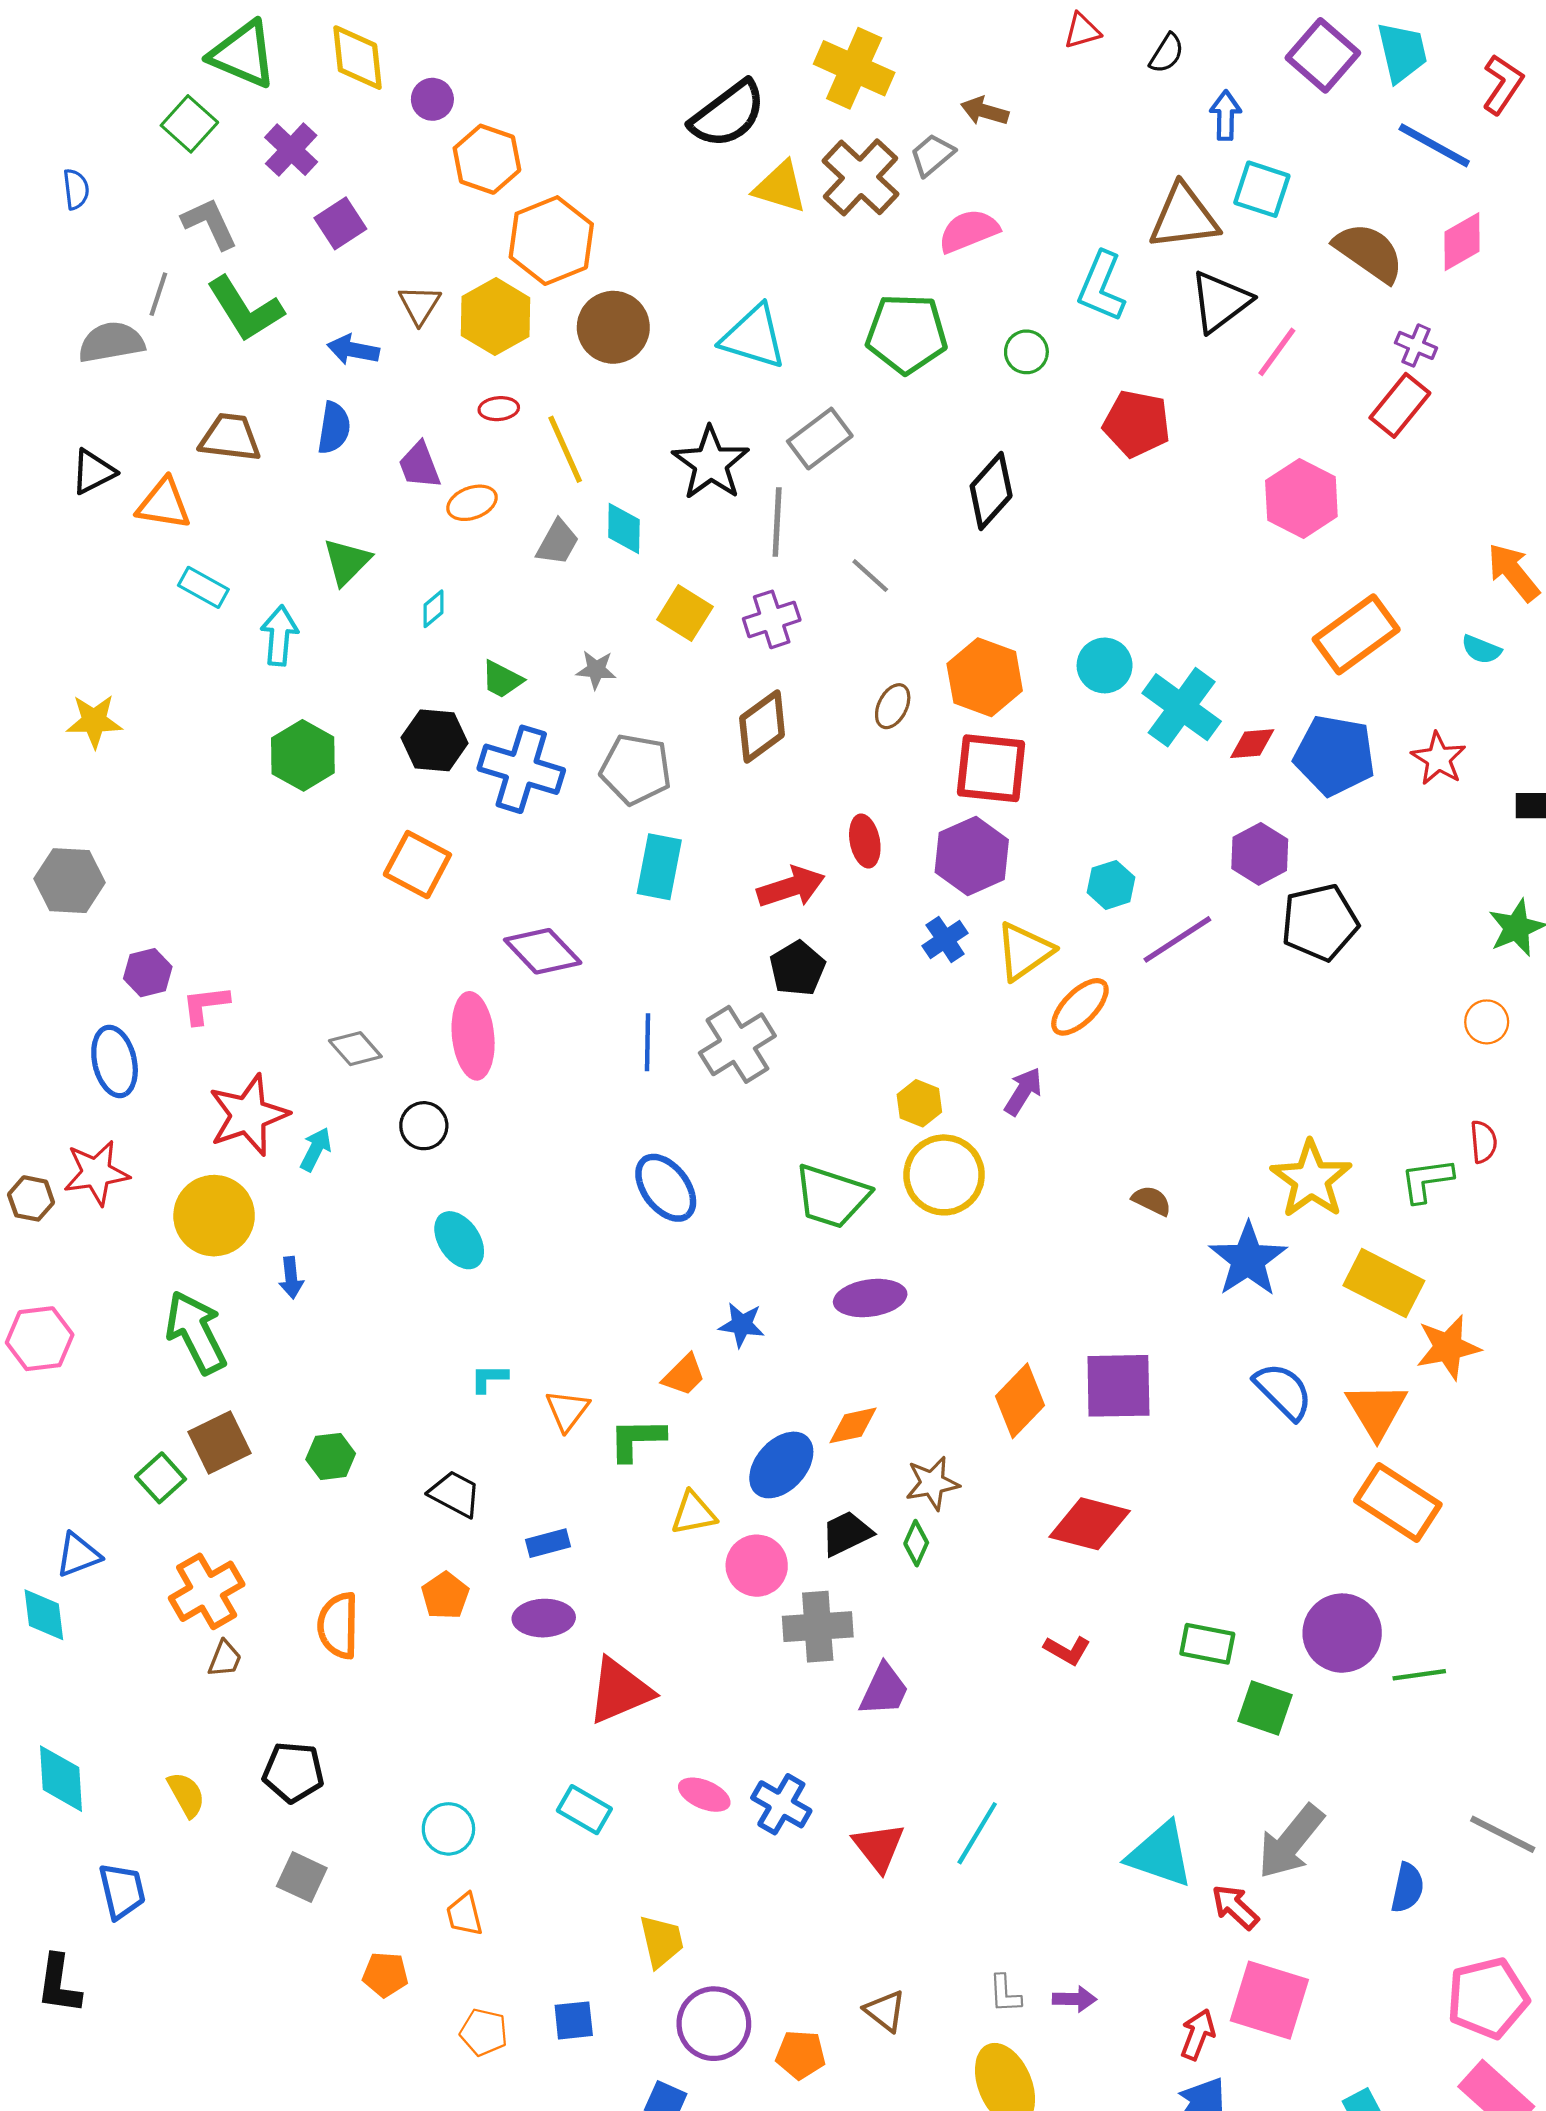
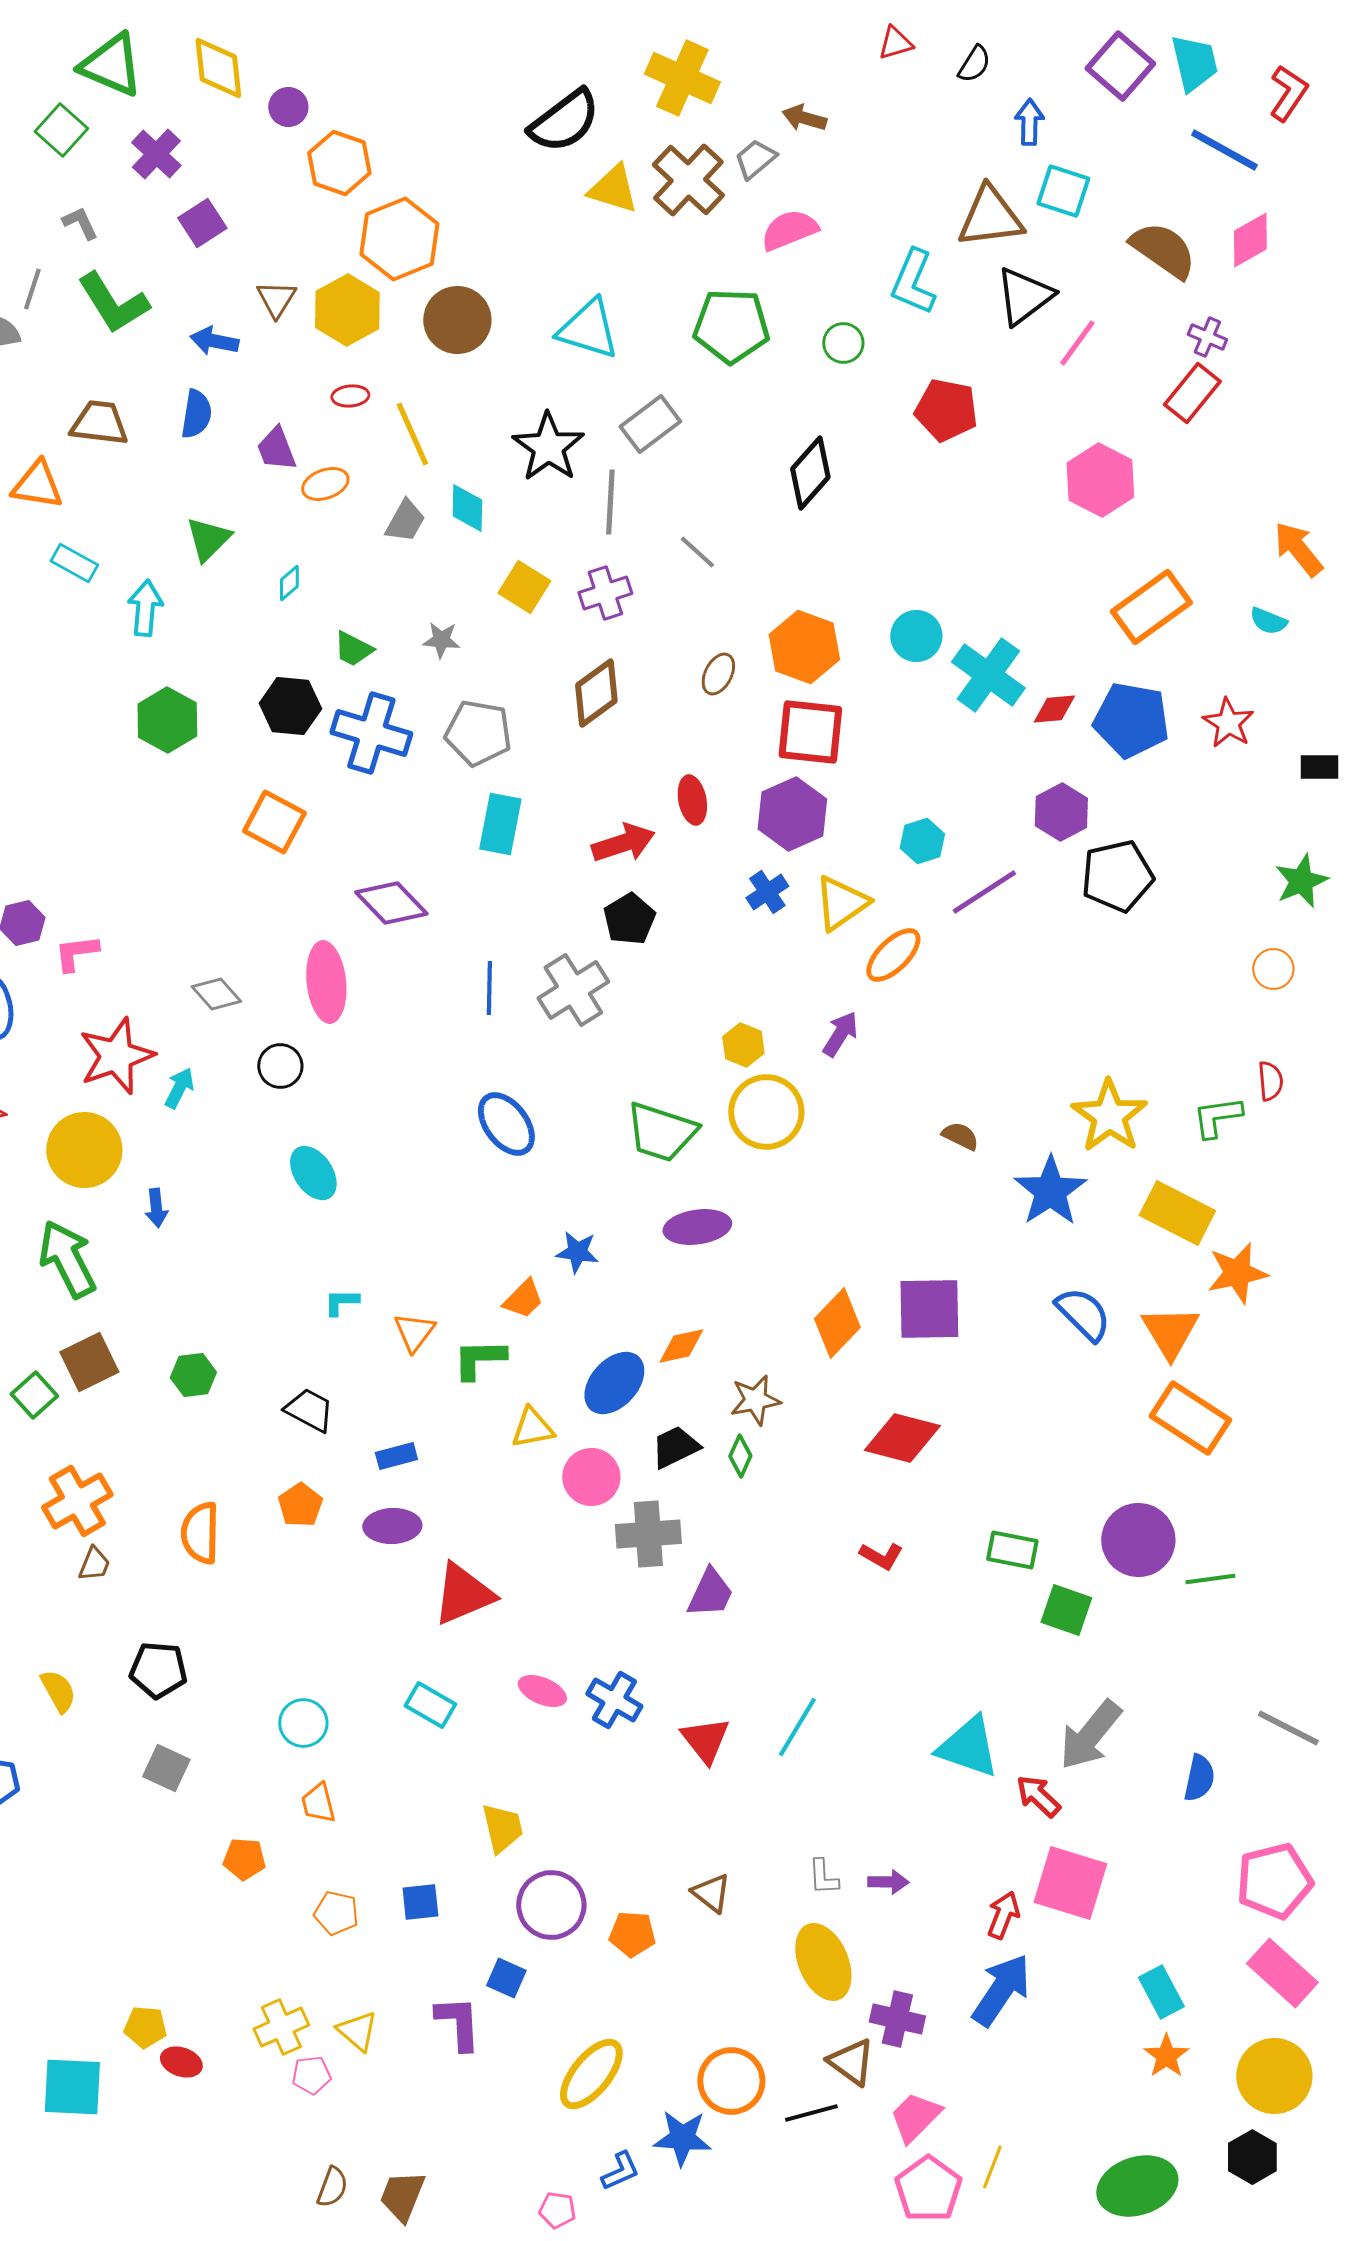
gray L-shape: (210, 223) -> (80, 223), size x0.7

